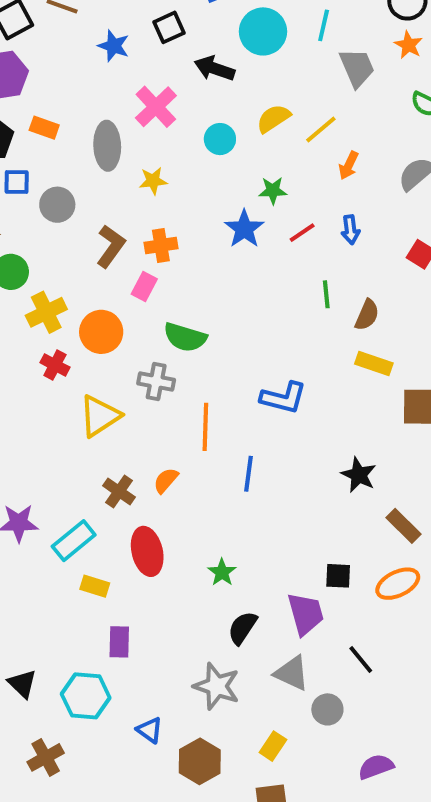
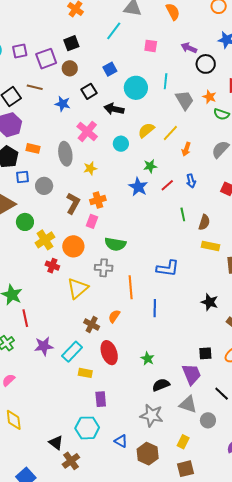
orange star: (409, 45) -> (209, 97), moved
black semicircle: (242, 628) -> (161, 385), turned 42
black triangle: (22, 684) -> (56, 443), moved

